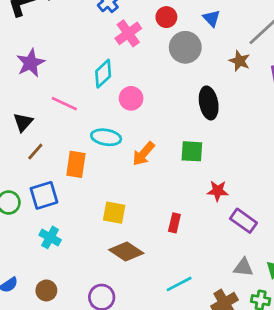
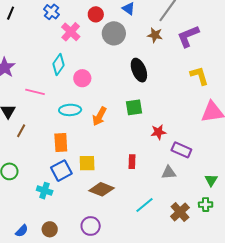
orange rectangle: (76, 164) -> (61, 143), moved
blue square: (44, 195) -> (61, 171), moved
gray triangle: (243, 267) -> (169, 173), moved

